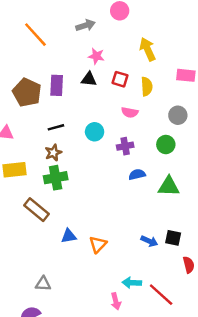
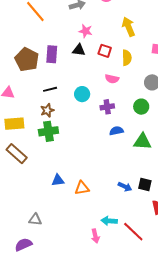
brown rectangle: (36, 210) -> (17, 154), moved
orange triangle: (98, 244) -> (82, 188), turned 35

